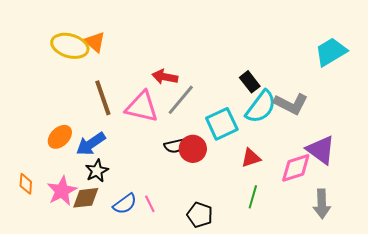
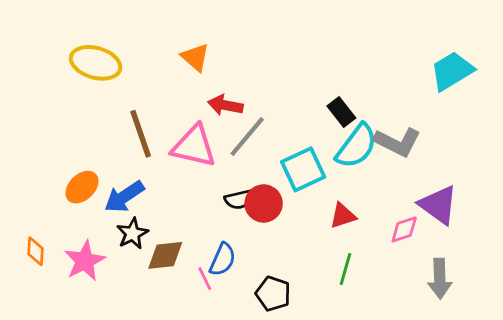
orange triangle: (95, 42) -> (195, 57), moved
pink diamond: (296, 168) -> (404, 229), size x0.7
brown diamond: (86, 198) -> (165, 255), moved
blue semicircle: (125, 204) -> (223, 259), moved, turned -30

